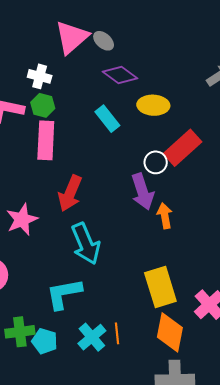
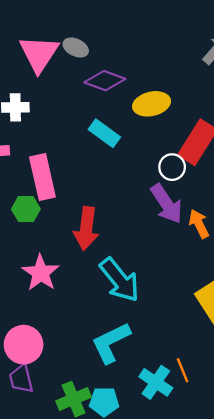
green hexagon: (43, 105) -> (26, 209), moved

